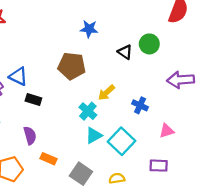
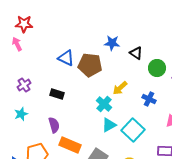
blue star: (89, 29) -> (112, 43), moved
green circle: (149, 44) -> (157, 68), moved
blue triangle: (18, 76) -> (66, 58), moved
orange rectangle: (48, 159) -> (70, 145), size x1.5

